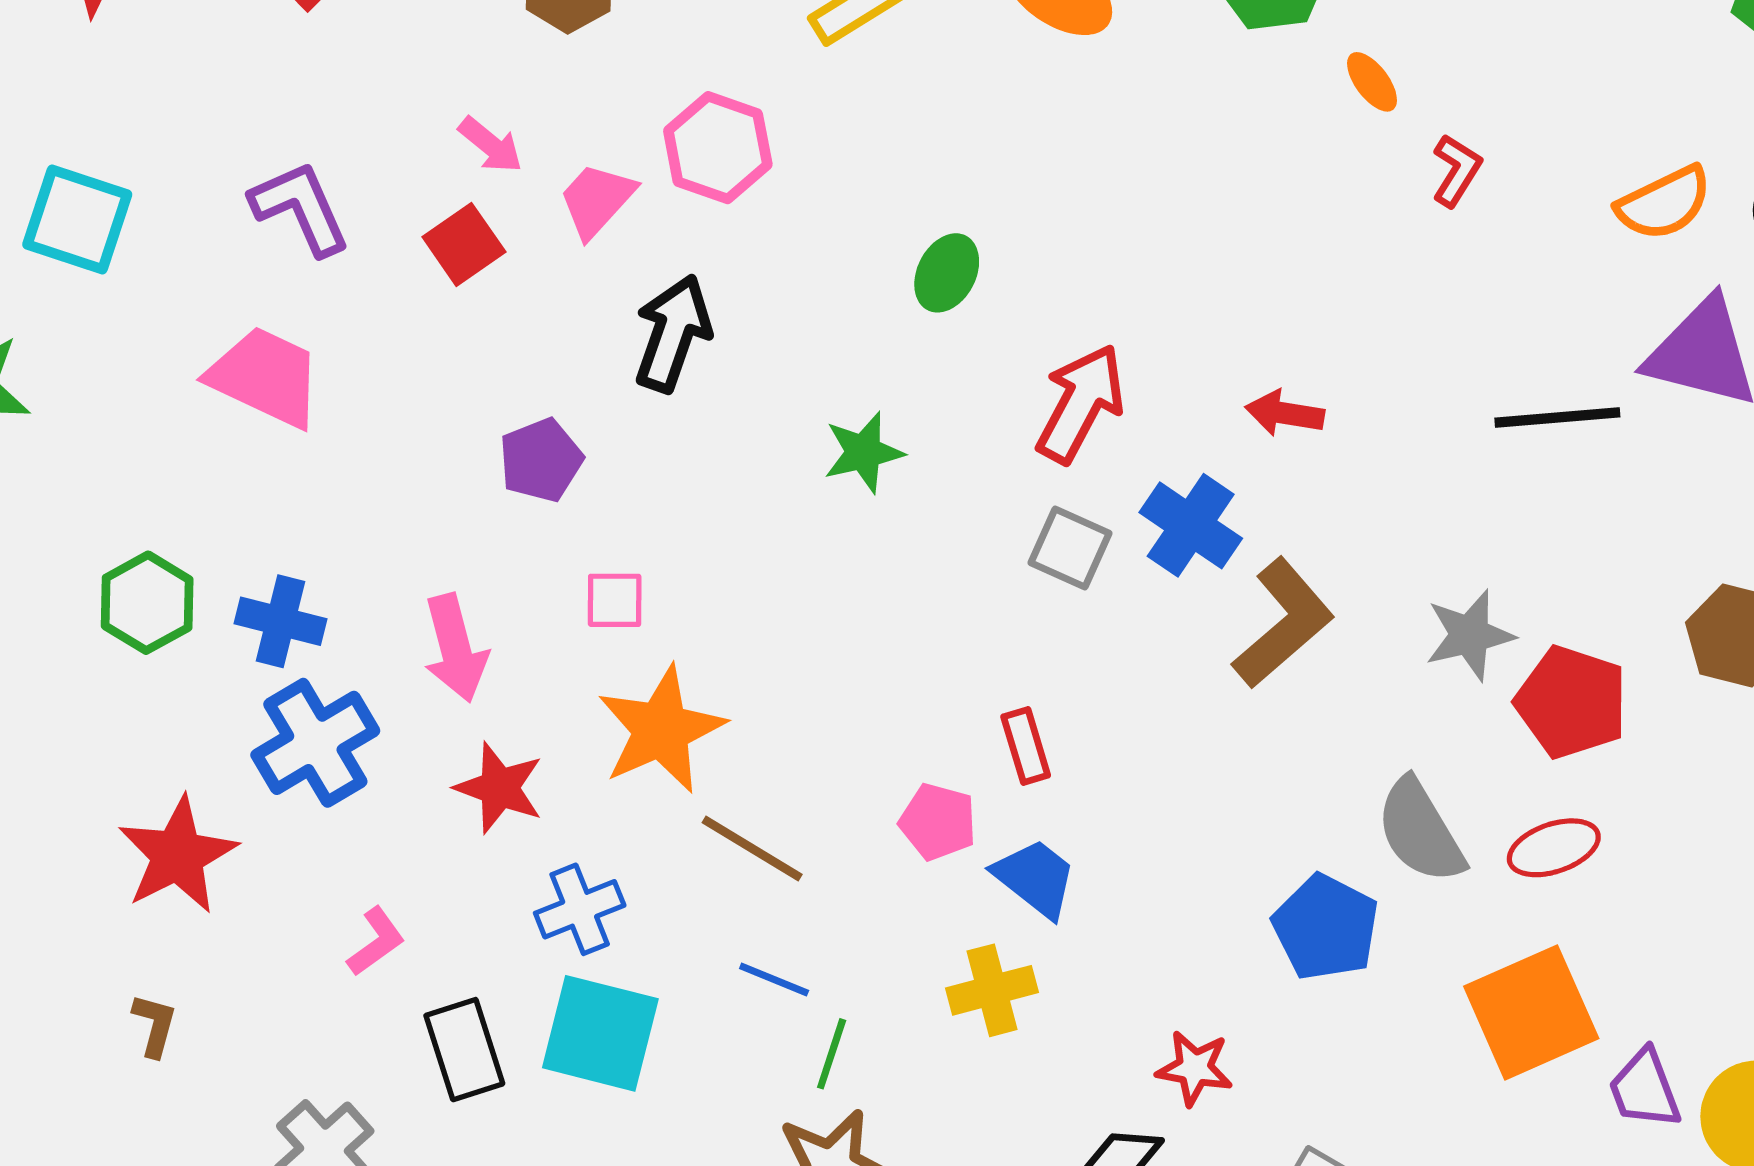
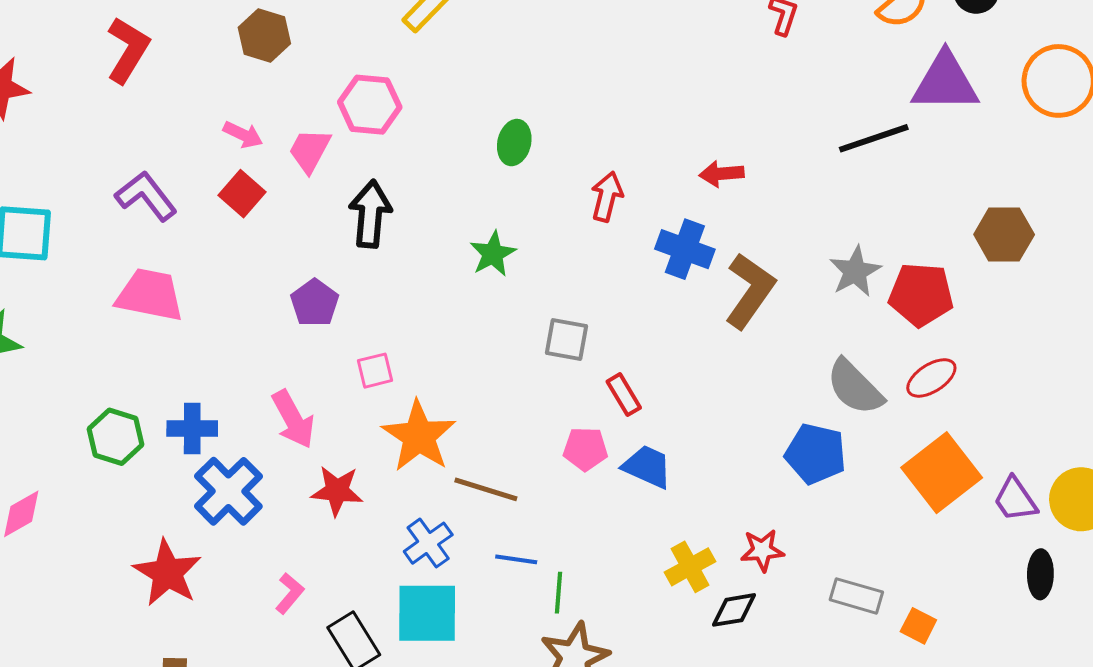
red arrow: (1081, 404) -> (607, 197), size x0.7
gray square: (1070, 548) -> (567, 340), moved
blue cross: (580, 909) -> (428, 543), moved
yellow cross: (992, 990) -> (690, 567), moved

